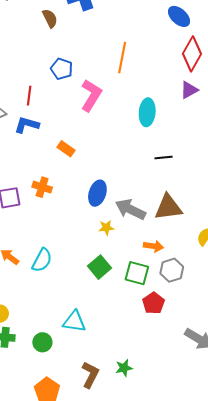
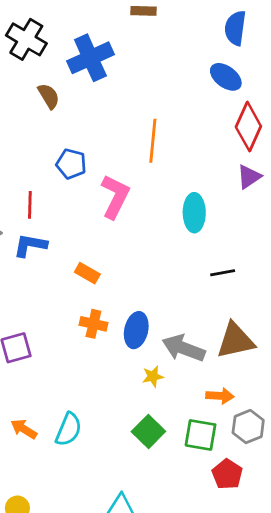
orange cross: (42, 187) -> (93, 324), moved

